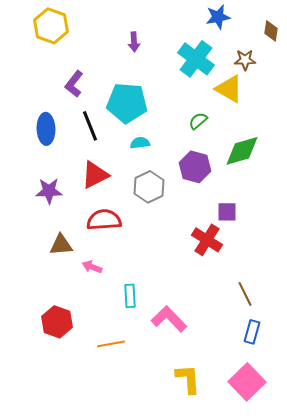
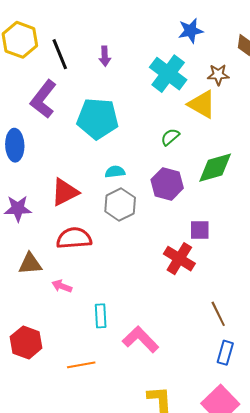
purple L-shape: (74, 84) -> (43, 99), size x1.4
black line: (90, 126) -> (60, 54), moved
cyan semicircle: (140, 143) -> (115, 172), moved

